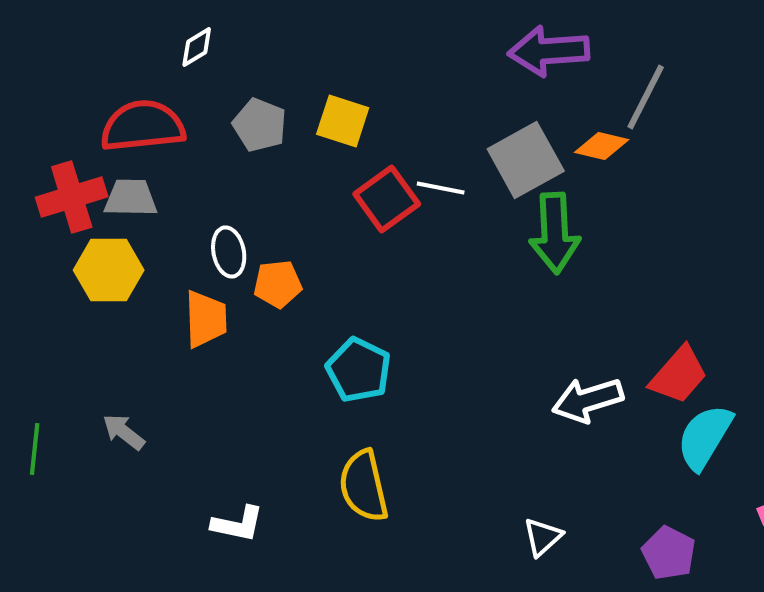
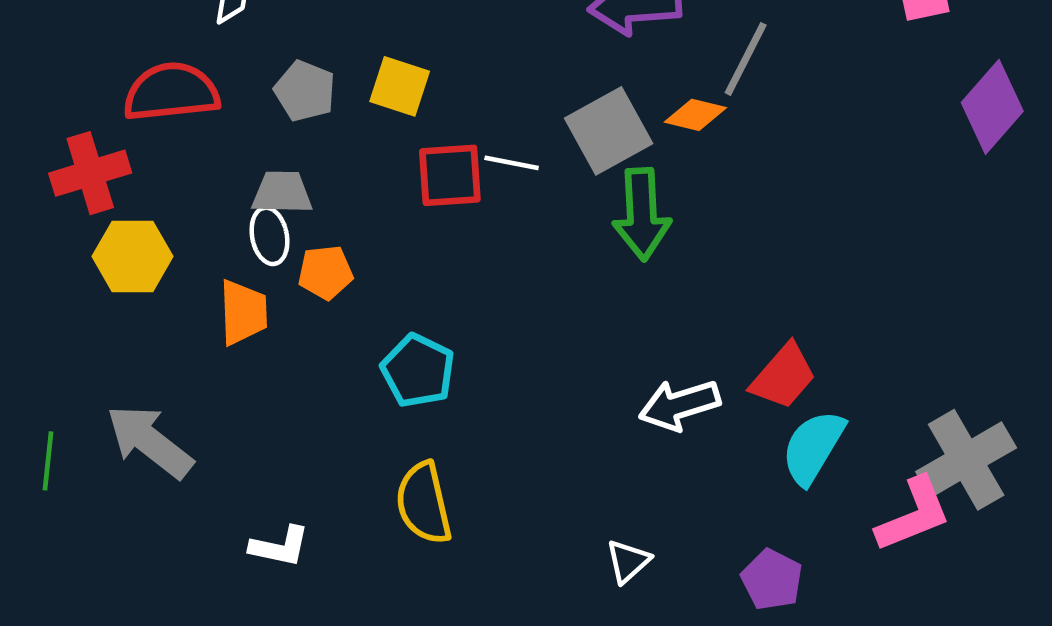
gray trapezoid: (131, 198) -> (282, 193), moved
red square: (387, 199) -> (450, 175), turned 32
gray arrow: (124, 432) -> (150, 441), size x1.8

